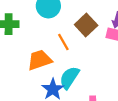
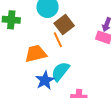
brown square: (86, 25) -> (64, 24), moved

